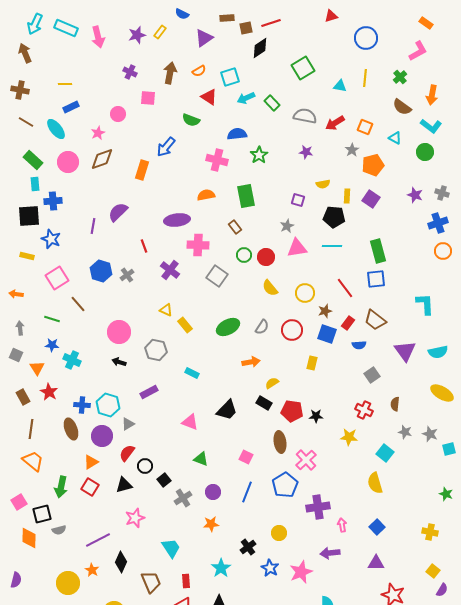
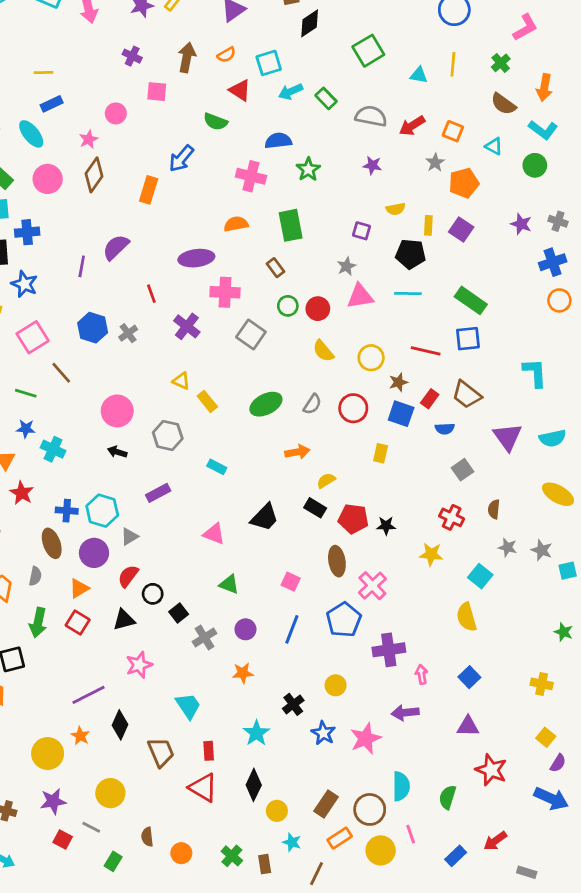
brown diamond: (102, 159) -> (94, 175), turned -35
green rectangle: (378, 251) -> (471, 300), turned -40
red line: (345, 288) -> (426, 351), turned -40
gray semicircle: (59, 530) -> (35, 576), moved, turned -64

